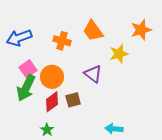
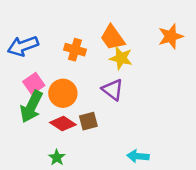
yellow star: (119, 54) -> (121, 58), moved, turned 30
red diamond: (52, 102) -> (63, 124), turned 70

